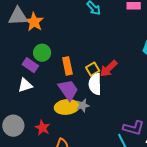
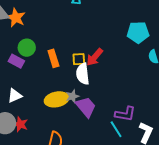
yellow square: (93, 69) -> (79, 59), turned 32
white triangle: (25, 85) -> (15, 96), moved
purple trapezoid: (68, 90) -> (86, 107), moved
red star: (42, 128) -> (20, 124), moved

